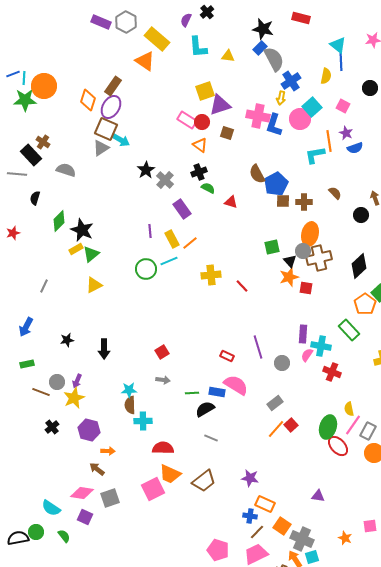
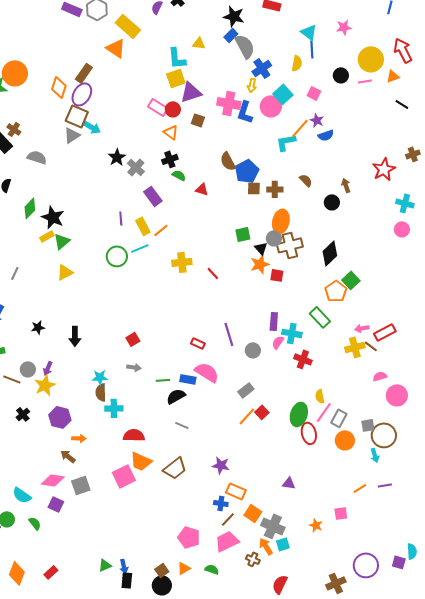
cyan L-shape: (198, 47) -> (177, 58), moved
orange line: (329, 141) -> (300, 128), turned 50
red ellipse: (338, 446) -> (309, 433), turned 30

